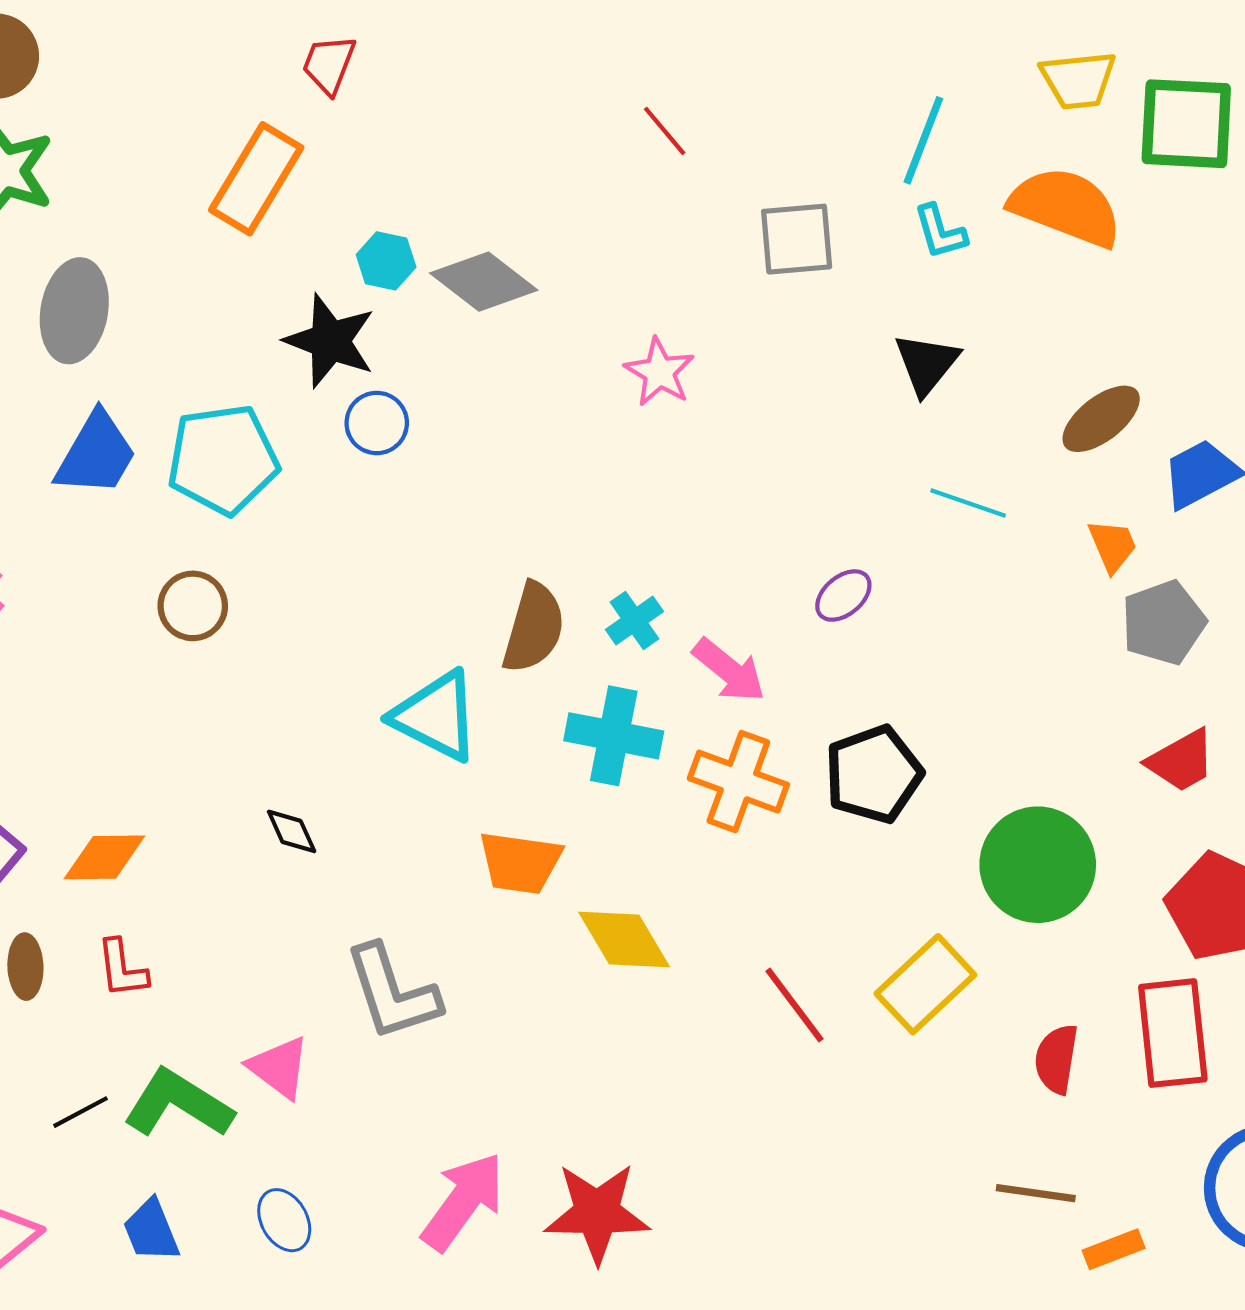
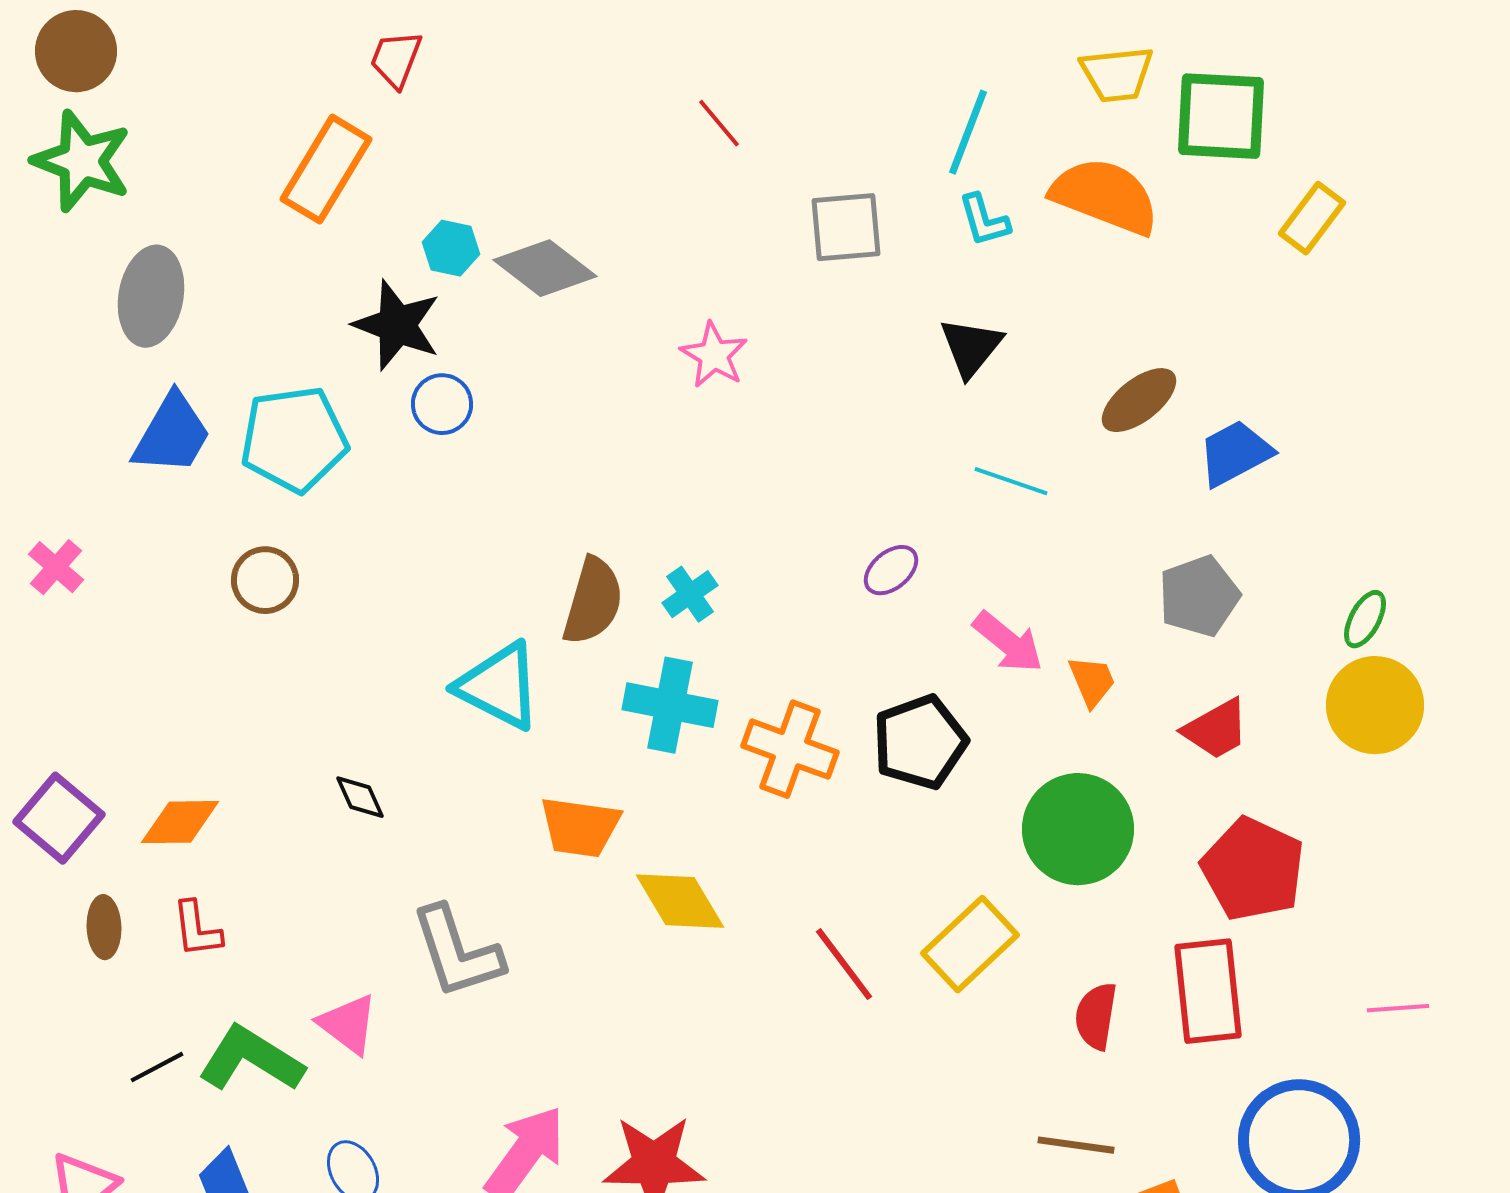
orange trapezoid: (1113, 546) -> (1092, 681), moved
pink arrow: (729, 670) -> (1008, 642), moved

